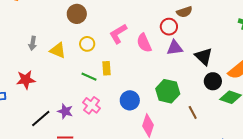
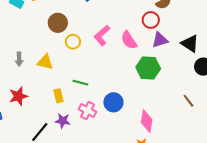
yellow circle: (87, 44) -> (73, 42), moved
yellow rectangle: (107, 68) -> (58, 96), moved
green hexagon: (168, 91) -> (148, 68), moved
blue circle: (130, 100) -> (113, 102), moved

